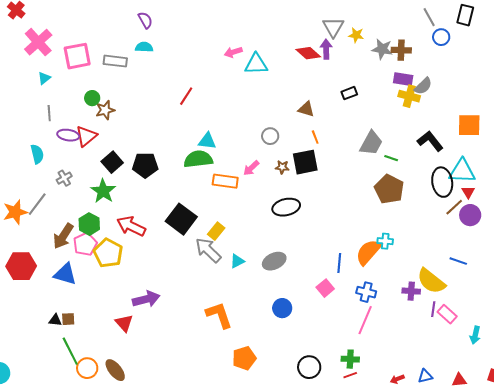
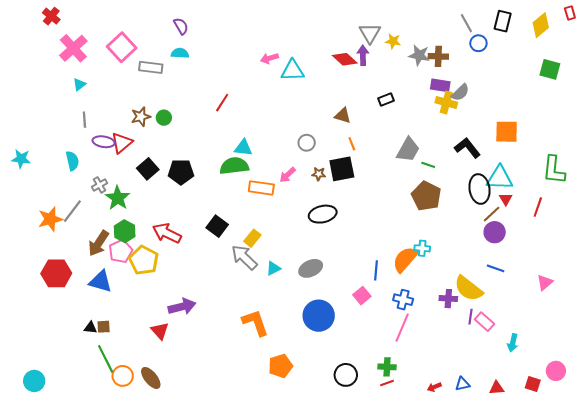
pink square: (77, 56) -> (122, 47), moved, turned -32
green circle: (92, 98) -> (164, 118), moved
green star: (103, 191) -> (118, 198), moved
purple circle: (470, 215) -> (495, 232), moved
black square: (181, 219) -> (217, 226), size x0.7
blue circle: (282, 308) -> (319, 316), size x1.6

